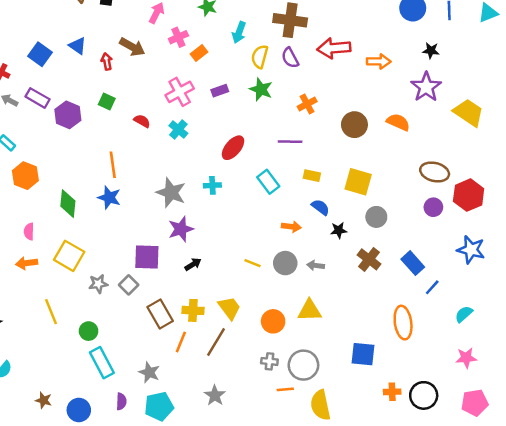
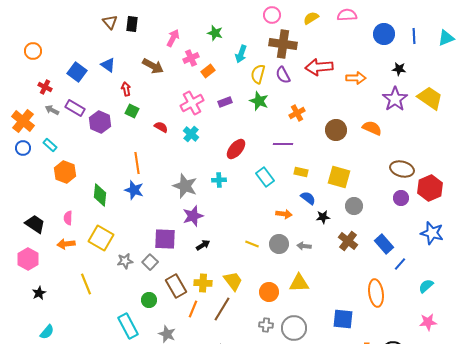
red arrow: (107, 61) -> (126, 89), moved
yellow trapezoid: (469, 112) -> (430, 98), moved
green circle: (89, 331) -> (149, 300), moved

